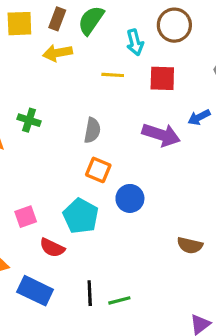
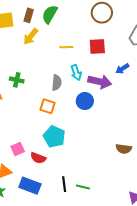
cyan arrow: (135, 42) -> (76, 73), moved
yellow arrow: (57, 53) -> (31, 36), turned -36
orange square: (98, 170) -> (48, 106), moved
blue circle: (130, 198) -> (85, 101), moved
pink square: (26, 217) -> (18, 149), moved
green line: (119, 300) -> (83, 187), turned 32

